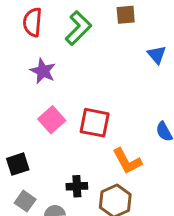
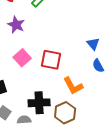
blue triangle: (157, 55) -> (93, 44), moved
black cross: (77, 186) -> (39, 103), size x1.5

